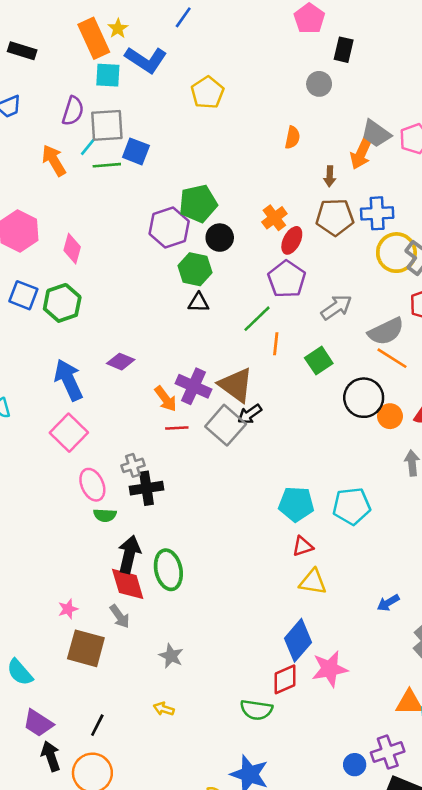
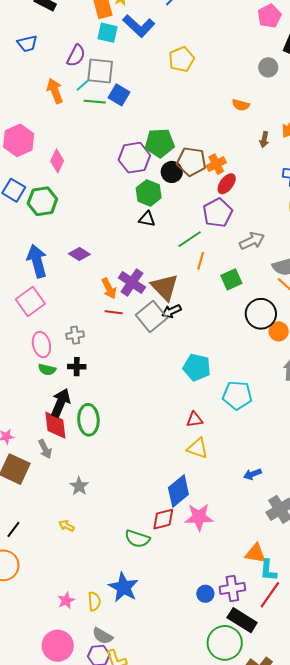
orange semicircle: (292, 137) -> (241, 105), turned 84
brown pentagon: (335, 217) -> (191, 162), moved
black cross: (147, 488) -> (77, 367), moved, size x0.7
cyan pentagon: (296, 504) -> (197, 367), moved

